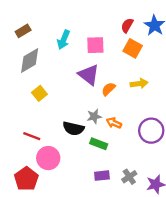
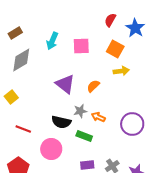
red semicircle: (127, 25) -> (110, 20), moved
purple triangle: (89, 75) -> (65, 84), moved
yellow arrow: (139, 84) -> (121, 71), moved
yellow square: (39, 93) -> (11, 97), moved
pink circle: (48, 158) -> (51, 149), moved

